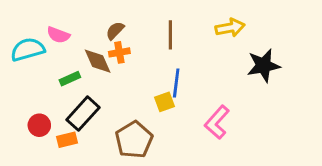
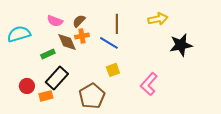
pink semicircle: (58, 35) -> (55, 21), moved
blue line: (176, 83) -> (109, 43), moved, turned -66

